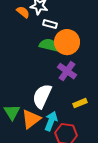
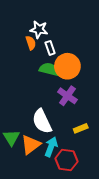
orange semicircle: (23, 12) -> (31, 43), moved, turned 32
white rectangle: (50, 24) -> (50, 48), turned 56
white semicircle: (42, 96) -> (42, 121), turned -50

